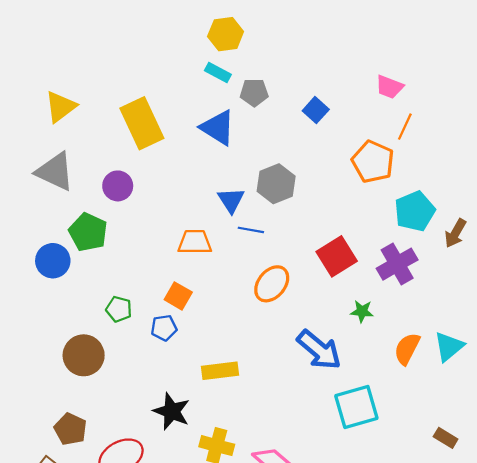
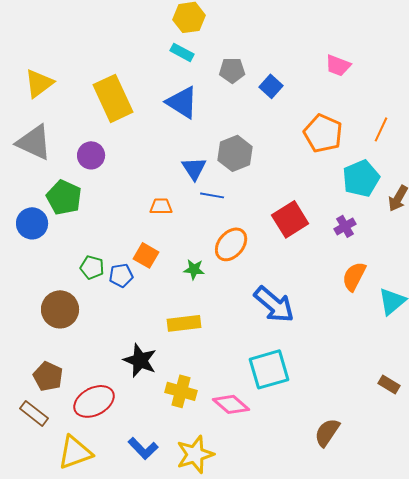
gray pentagon: (254, 92) -> (232, 70), moved
orange line: (405, 127) -> (381, 129), moved
orange trapezoid: (195, 242) -> (161, 206), size x0.7
purple cross: (397, 264) -> (345, 226), size x0.6
green star: (362, 311) -> (194, 269), moved
blue pentagon: (164, 328) -> (121, 275), moved
orange semicircle: (407, 349) -> (354, 276), moved
cyan square: (356, 407) -> (269, 369), moved

